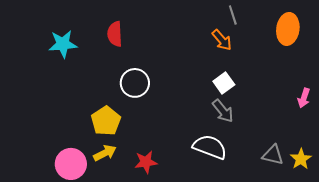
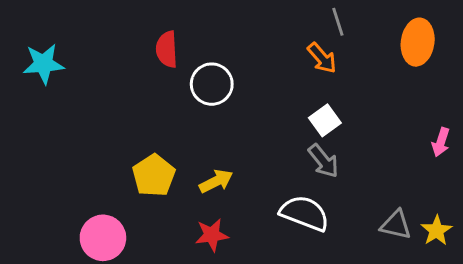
cyan star: (63, 44) -> (44, 64), moved
white circle: (135, 83) -> (212, 84), moved
yellow arrow: (105, 153) -> (216, 181), moved

